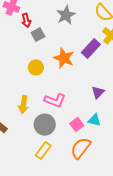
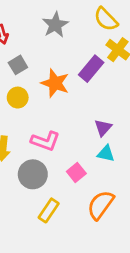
gray square: (38, 35) -> (18, 65), moved
cyan triangle: (94, 120) -> (106, 154), moved
orange semicircle: (81, 148) -> (101, 205), moved
yellow rectangle: (43, 151) -> (49, 210), moved

